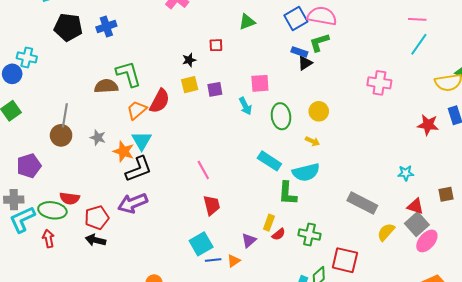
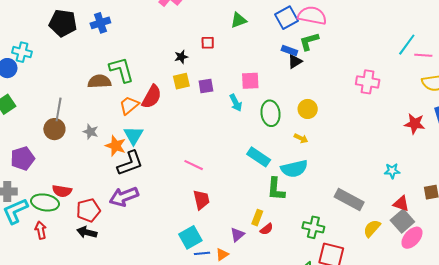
pink line: (417, 19) -> (423, 55), moved
pink line: (203, 170) -> (194, 165), turned -36
green cross: (309, 235) -> (313, 227), moved

